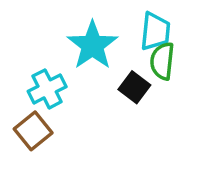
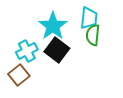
black square: (134, 87) -> (57, 50), moved, size x1.4

